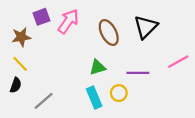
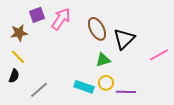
black triangle: (146, 27) -> (124, 39), moved
green triangle: (98, 67) -> (103, 60), moved
purple line: (138, 73) -> (126, 92), moved
cyan rectangle: (94, 98) -> (84, 87), turned -48

